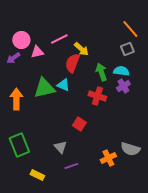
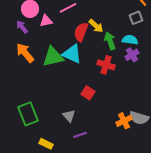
yellow arrow: (81, 49) -> (96, 26), moved
purple arrow: (13, 58) -> (22, 27), turned 88
cyan triangle: (63, 85) -> (72, 54), size x1.5
orange arrow: (16, 99) -> (25, 53), moved, turned -40
orange cross: (108, 158) -> (124, 121), moved

